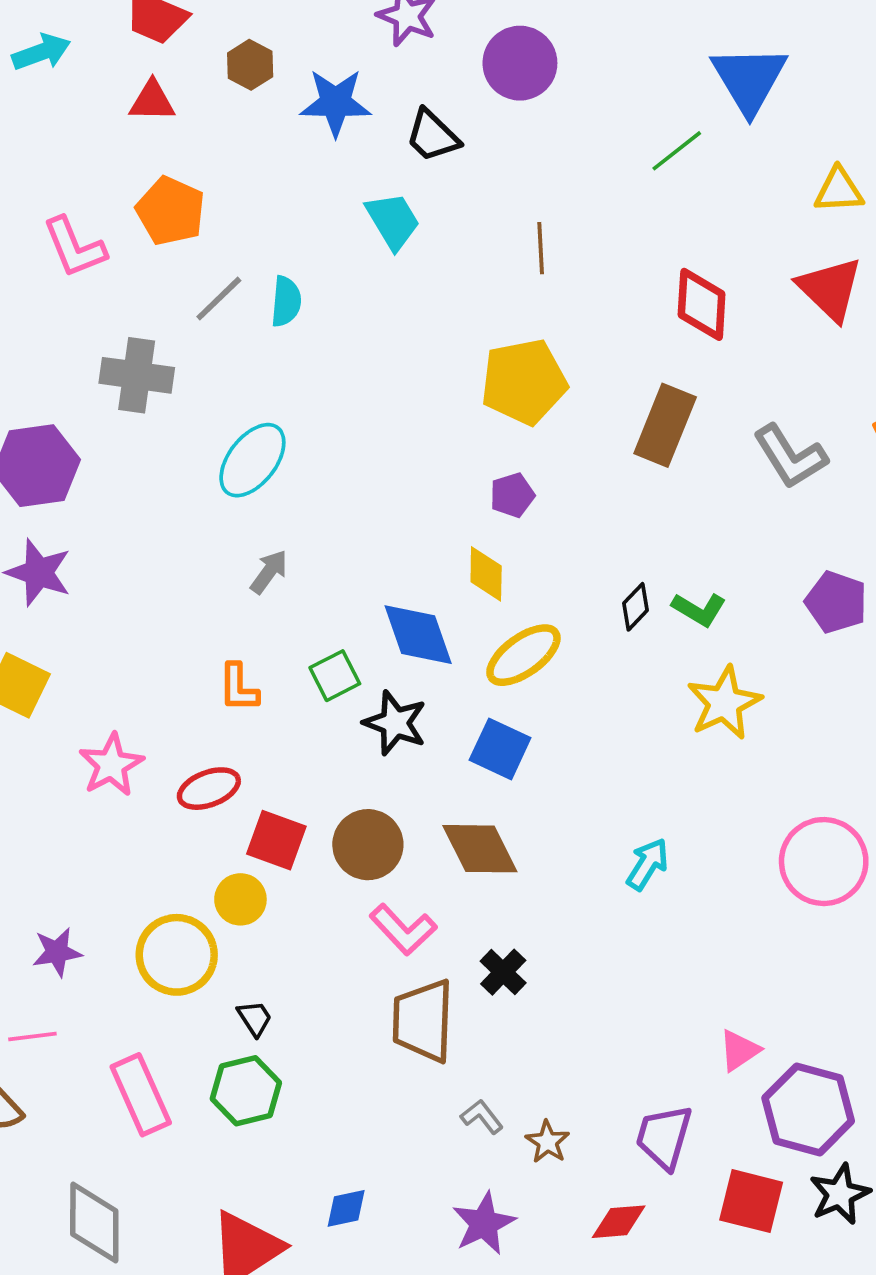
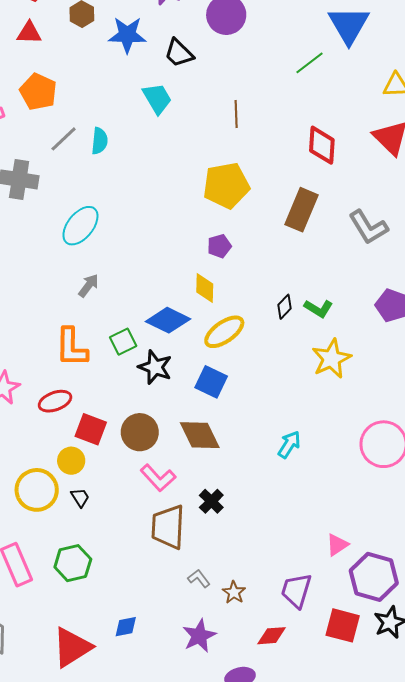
blue diamond: (418, 635) -> (168, 320), turned -45
orange L-shape: (238, 688) -> (71, 347), size x1.5
black trapezoid: (255, 1018) -> (80, 498), moved

